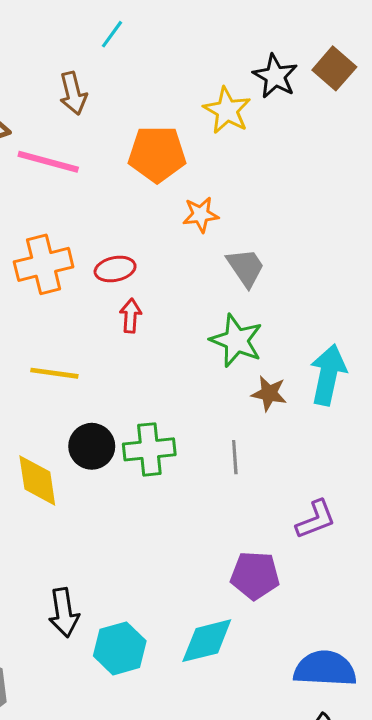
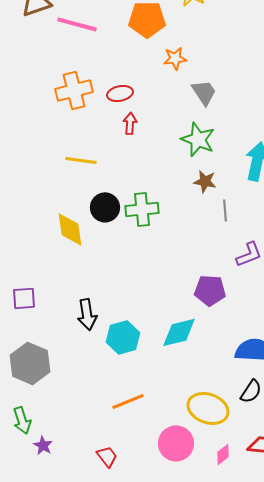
brown star: (269, 393) -> (205, 181), moved
gray line: (235, 457) -> (225, 210), moved

